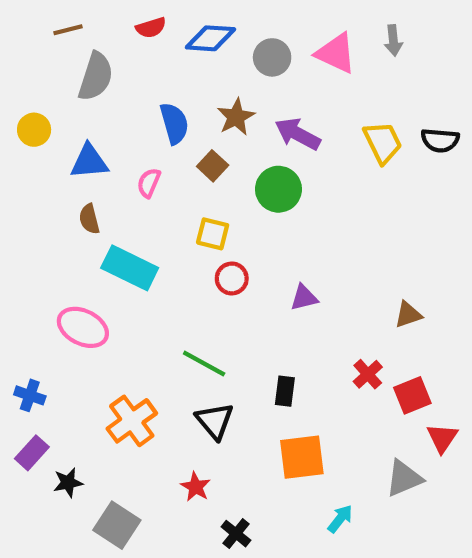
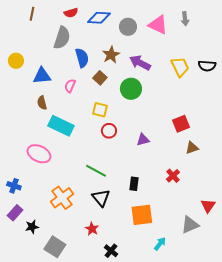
brown line: (68, 30) -> (32, 14), turned -64
gray semicircle: (96, 77) -> (62, 38), moved
red square: (412, 395) -> (181, 124), moved

